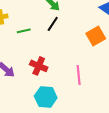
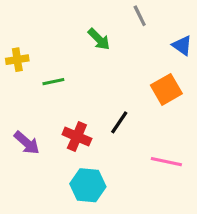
black line: (53, 24) -> (119, 122), moved
pink line: (79, 75) -> (166, 162), moved, turned -72

